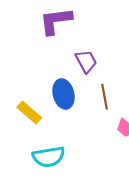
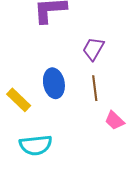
purple trapezoid: (86, 61) -> (93, 49), moved, turned -125

